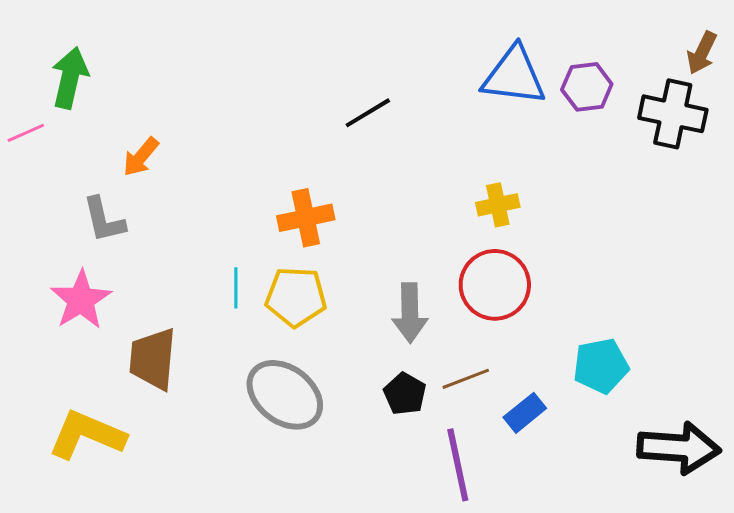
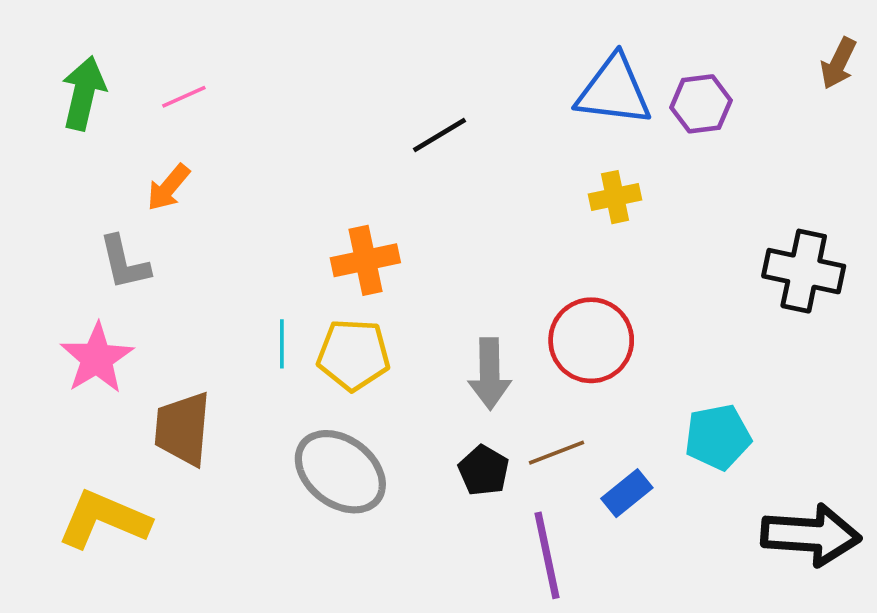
black cross: (673, 114) -> (804, 271), moved
pink line: (26, 133) -> (184, 97), moved
yellow cross: (498, 205) -> (615, 197), moved

